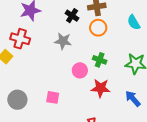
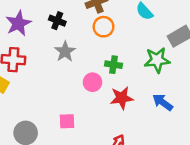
black cross: (72, 16) -> (57, 21), moved
gray star: (63, 41) -> (65, 51), turned -30

